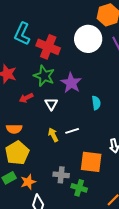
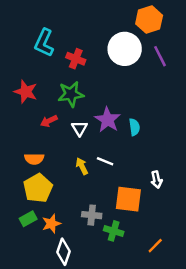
red cross: (48, 47) -> (76, 59), size x0.7
green star: (44, 76) -> (71, 94), turned -30
purple star: (71, 83) -> (108, 120), moved
white line: (72, 131) -> (105, 161), turned 40

